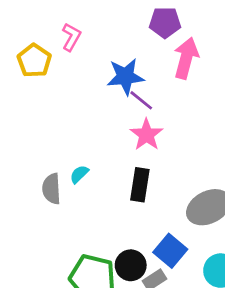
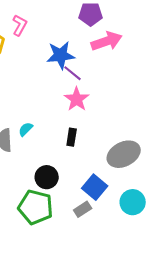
pink arrow: (186, 58) -> (107, 41), turned 56
black rectangle: (140, 185) -> (72, 137), size x0.7
black circle: (131, 265) -> (47, 177), moved

